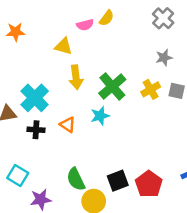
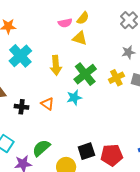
yellow triangle: (63, 46) -> (80, 38), moved
cyan cross: (35, 98) -> (20, 56), moved
green semicircle: (76, 179) -> (41, 148), moved, turned 72
red pentagon: (149, 184) -> (112, 155), turned 30

